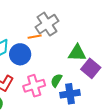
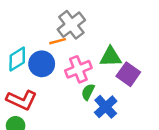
pink cross: (34, 86) -> (78, 69), moved
blue cross: (70, 94) -> (106, 107), turned -30

